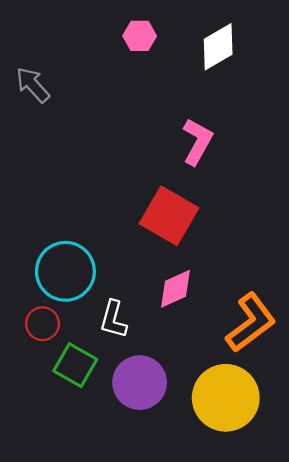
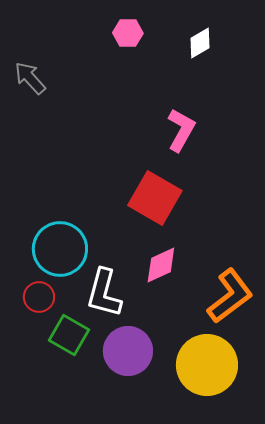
white diamond: (218, 47) -> (200, 43), size x0.7
white L-shape: (113, 319) -> (104, 293), size x1.4

